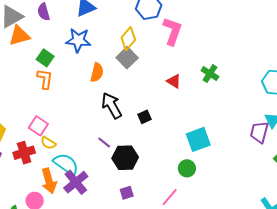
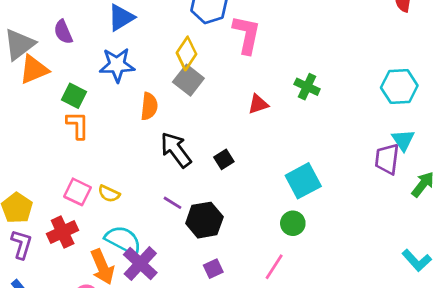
red triangle: (174, 81) -> (258, 104), turned -42
yellow semicircle: (48, 143) -> (109, 194), moved

